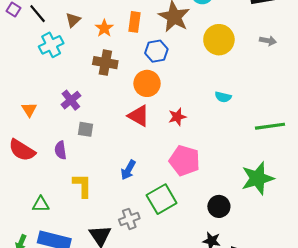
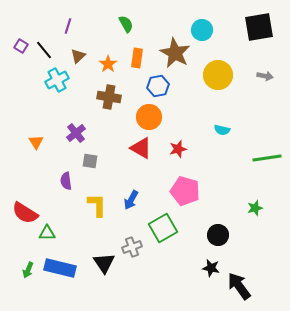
red semicircle: (22, 150) -> (25, 213), moved
green star: (257, 178) -> (255, 208), size x0.5
yellow L-shape: (82, 186) -> (97, 205), moved

